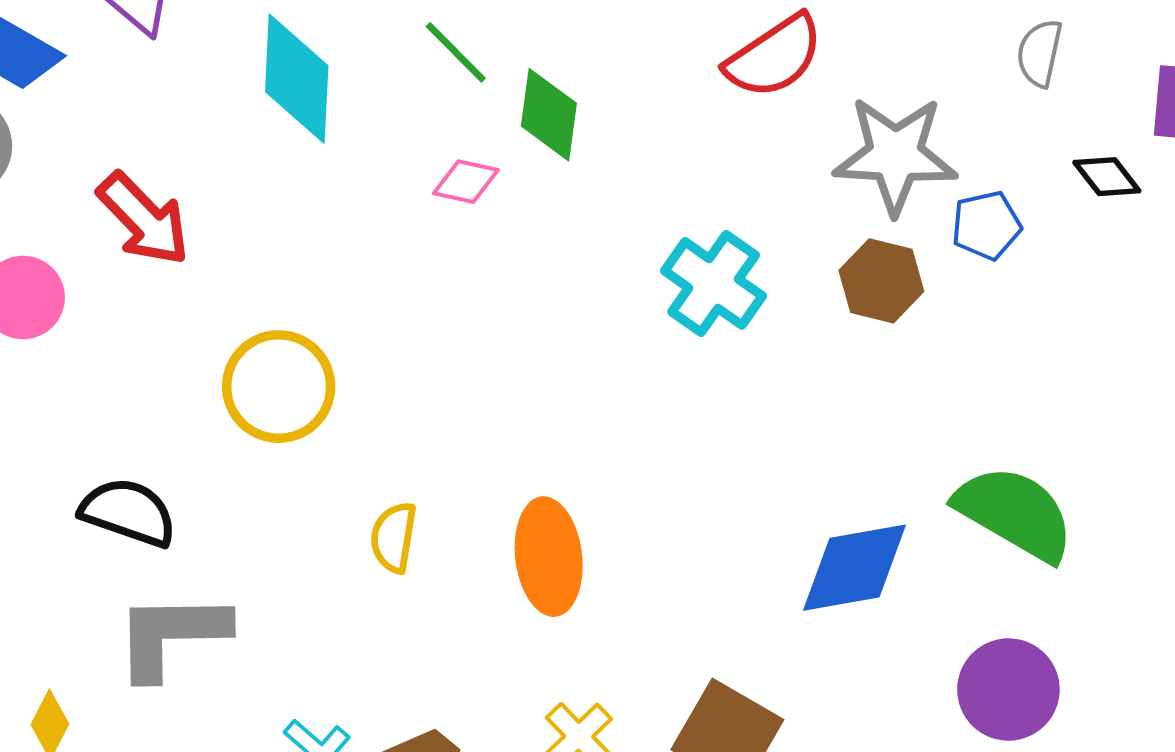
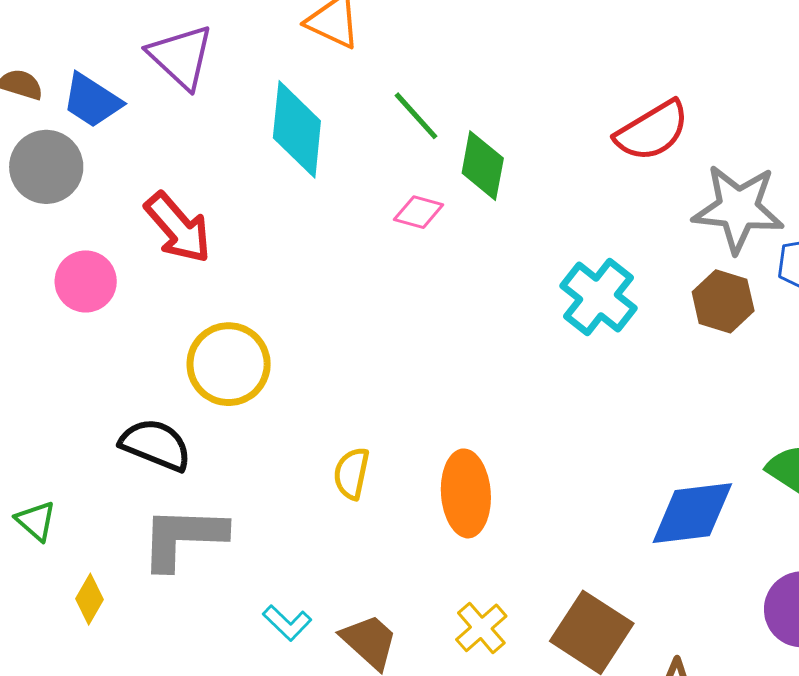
yellow circle: (279, 387) -> (229, 364), moved

